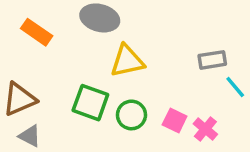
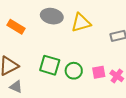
yellow triangle: (127, 61) -> (81, 23), moved
pink square: (175, 121) -> (99, 72), turned -32

